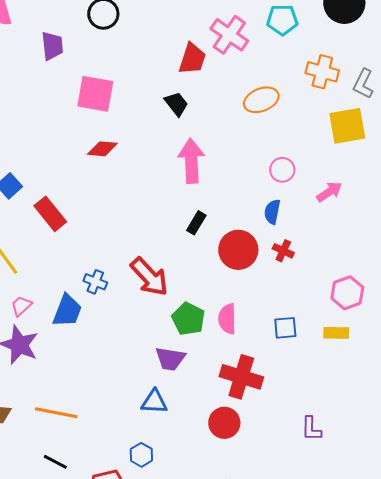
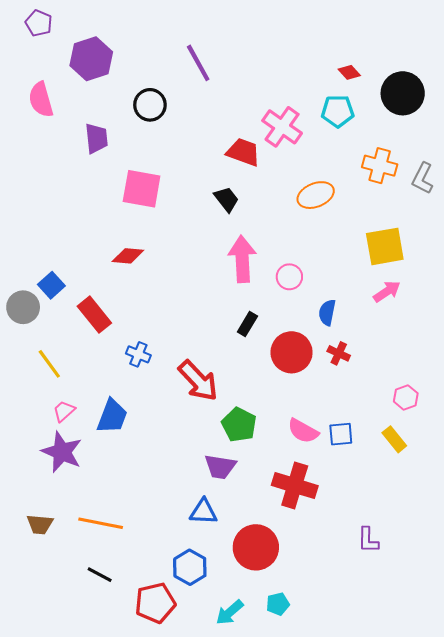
red trapezoid: (192, 59) -> (243, 152), turned -88
yellow square: (347, 126) -> (385, 246), moved
red diamond: (102, 149) -> (128, 256), moved
pink circle: (282, 170) -> (289, 277), moved
blue cross: (95, 282) -> (138, 354), moved
pink hexagon: (347, 293) -> (406, 397), size x0.7
pink semicircle: (227, 319) -> (303, 431), moved, turned -60
yellow rectangle: (336, 333) -> (394, 439), turned 50
red circle: (224, 423) -> (256, 547), moved, size x1.4
blue hexagon: (141, 455) -> (190, 567), size x1.4

